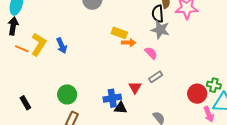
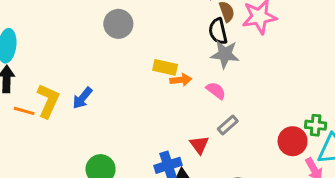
blue arrow: (62, 46) -> (82, 98), turned 70

